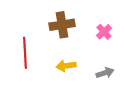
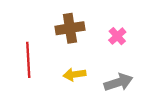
gray arrow: (105, 73) -> (118, 82), size x1.4

